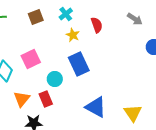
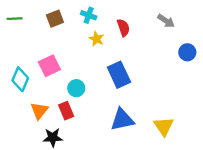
cyan cross: (66, 14) -> (89, 15), turned -32
blue rectangle: (79, 64) -> (119, 75), moved
blue triangle: (96, 107) -> (122, 120), turned -40

